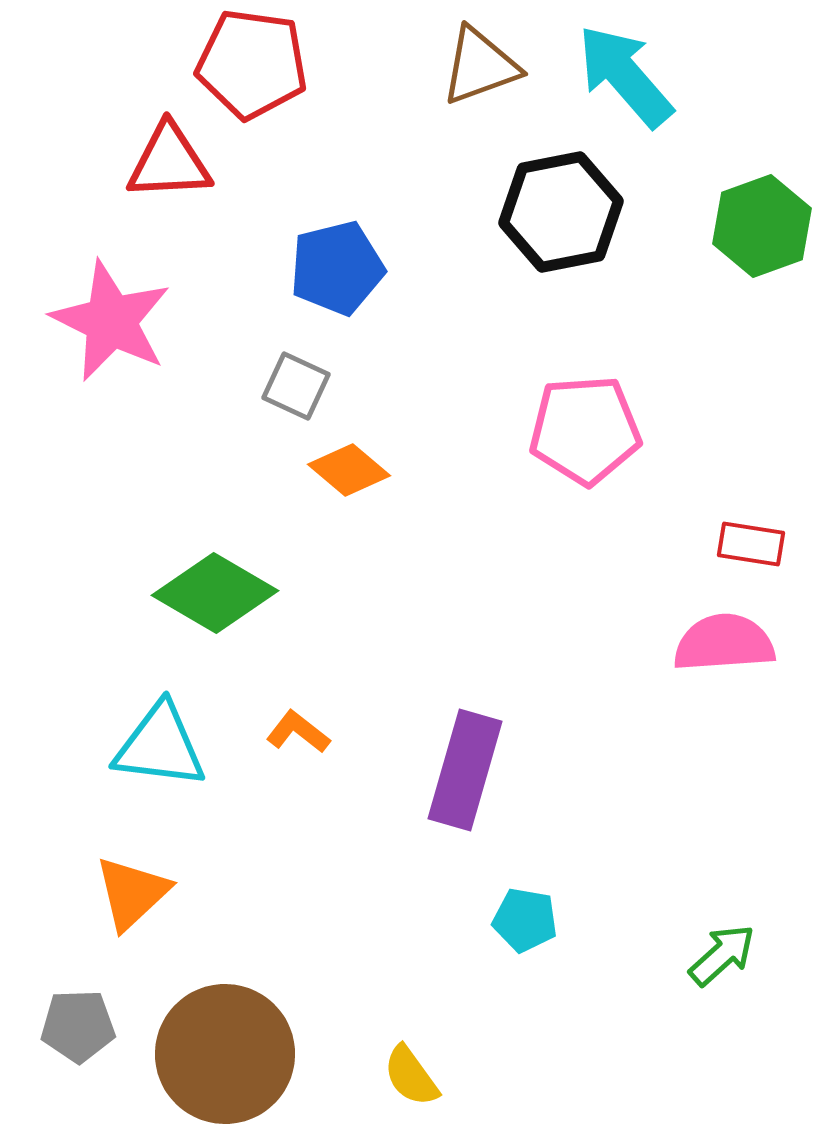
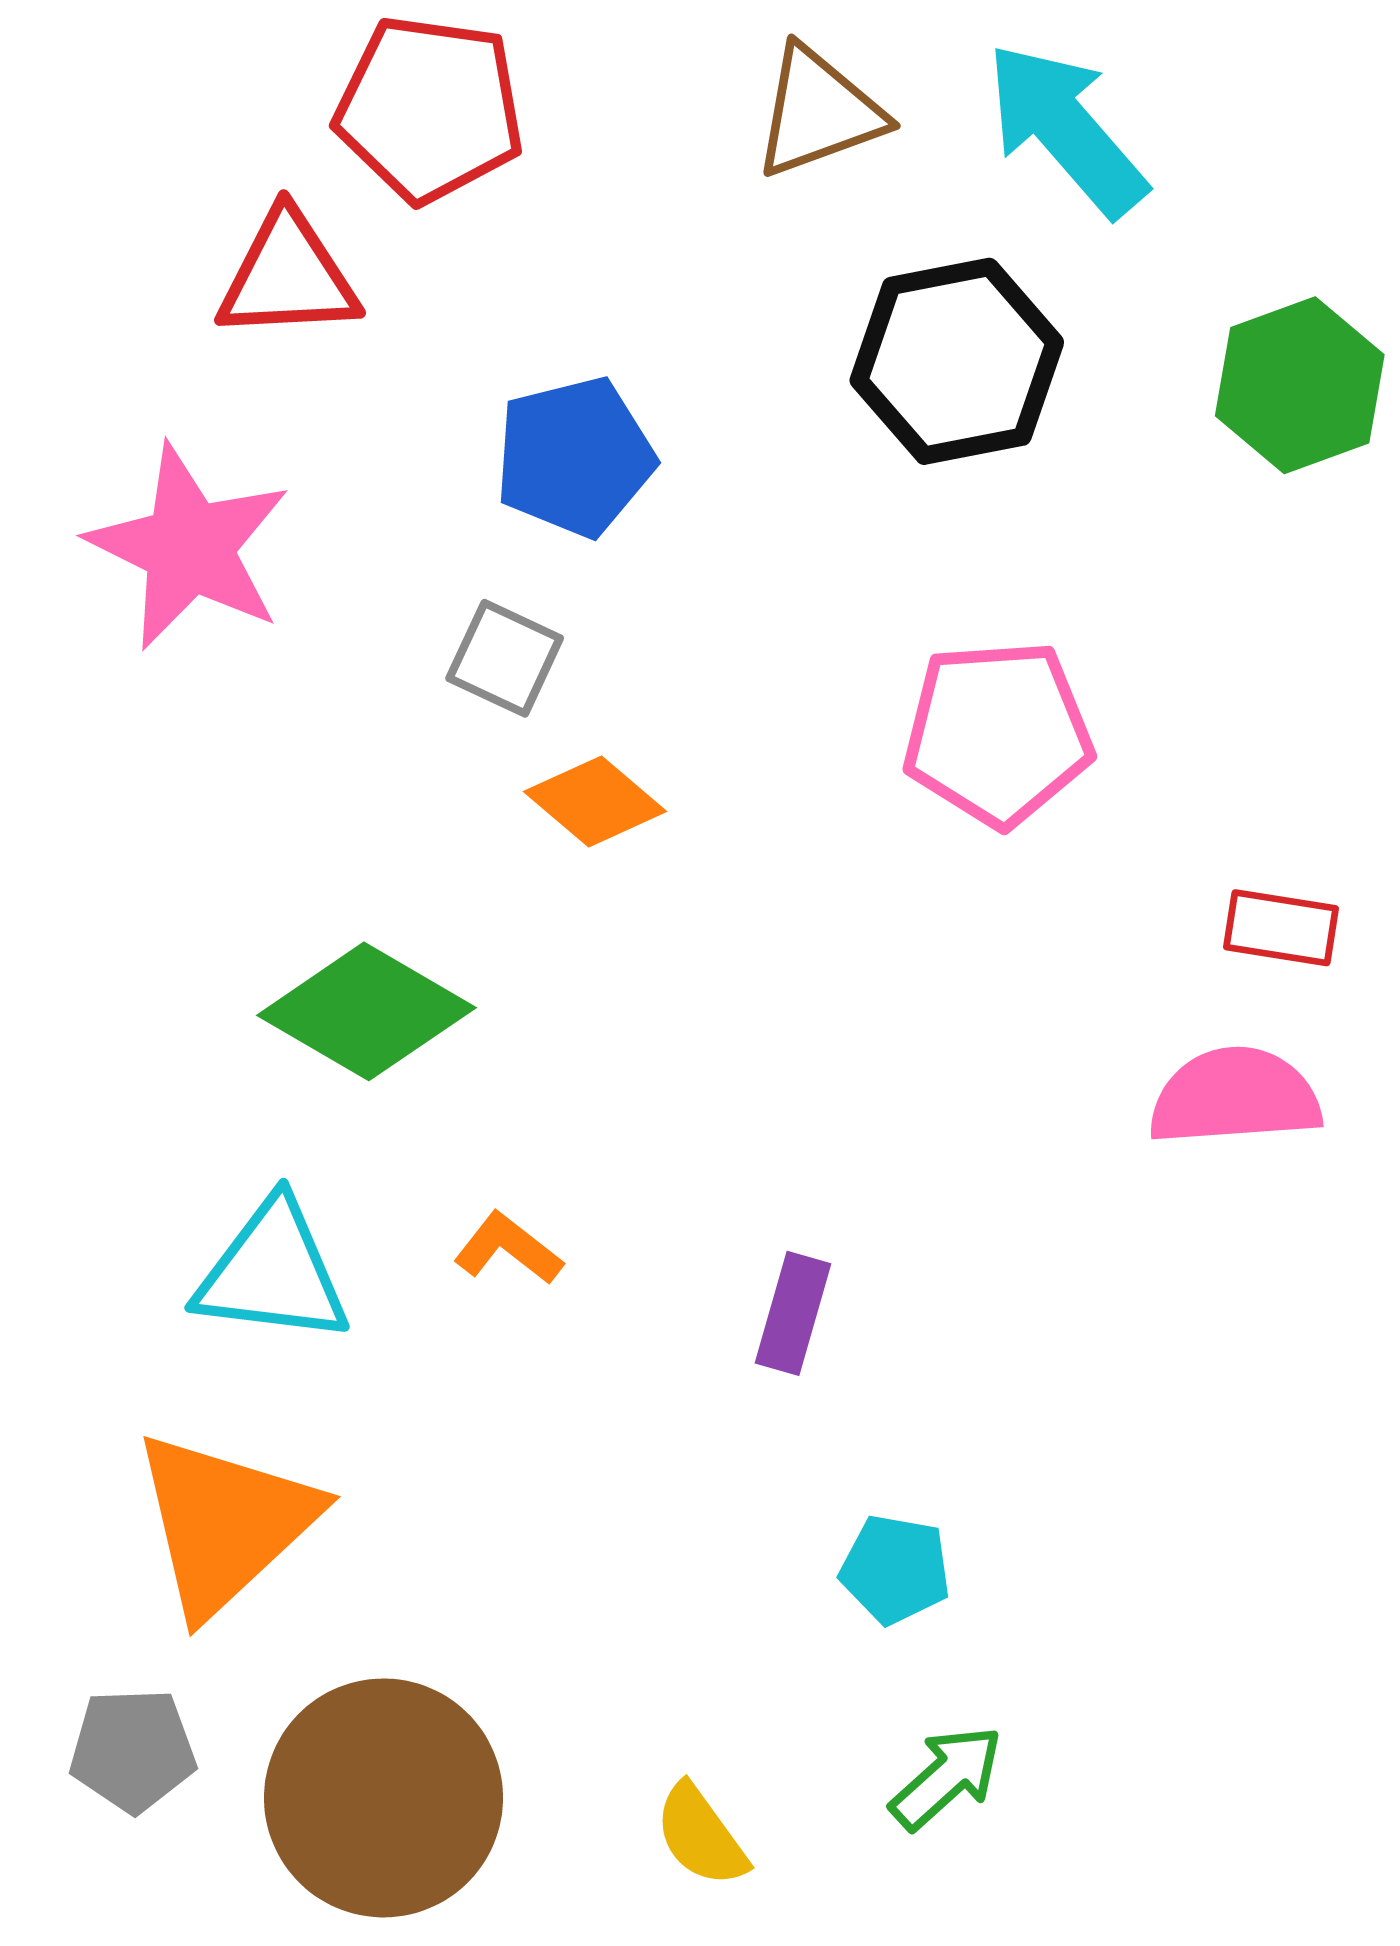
purple rectangle: (465, 770) -> (793, 1313), size x0.6
orange triangle: (132, 893) -> (225, 1523), size x1.5
green arrow: (722, 955) -> (947, 1777), moved

